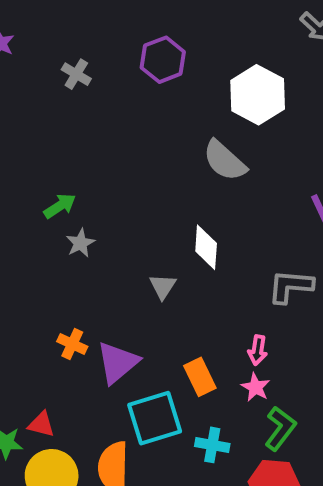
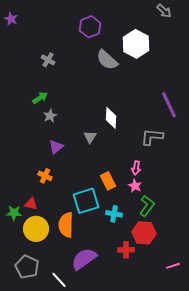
gray cross: (76, 74) -> (48, 60), moved
gray semicircle: (225, 161) -> (107, 60), moved
orange cross: (72, 344) -> (45, 176), moved
purple triangle: (117, 363) -> (56, 147), moved, size x0.7

